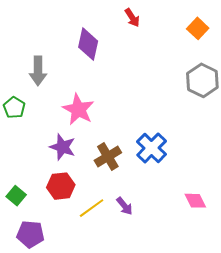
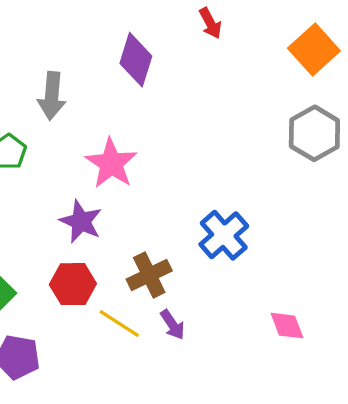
orange square: (198, 28) -> (314, 49), size x1.4
brown cross: (108, 157) -> (149, 275), moved
yellow line: (92, 208) -> (119, 324), turned 64

